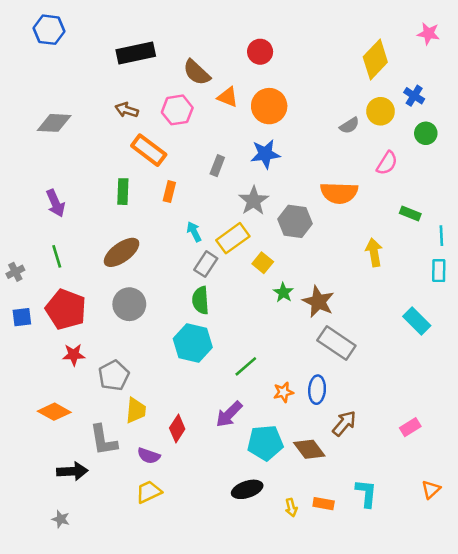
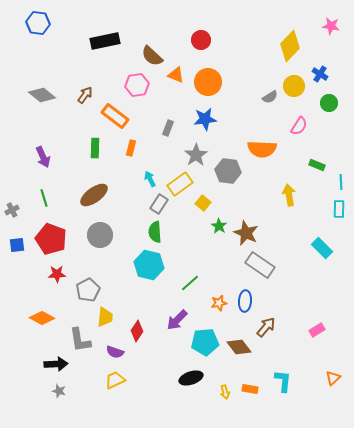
brown arrow: (127, 110) -> (85, 95), moved, turned 108
gray diamond: (54, 123) -> (42, 95), turned 36
gray star: (61, 519) -> (59, 391), moved

